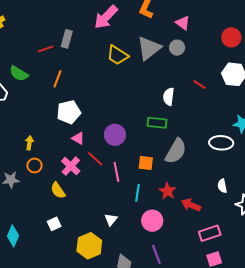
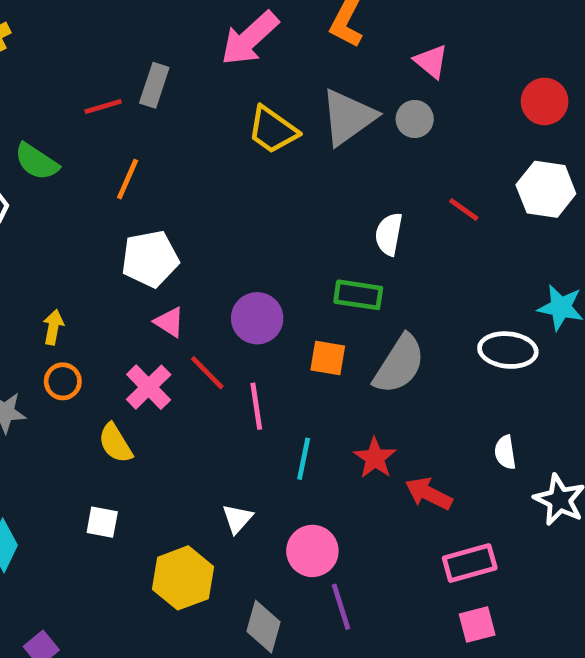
orange square: (146, 163) -> (328, 358), moved
pink circle: (152, 221) -> (312, 551), moved
white square: (54, 224) -> (102, 522), turned 32

